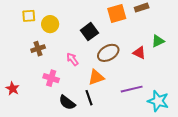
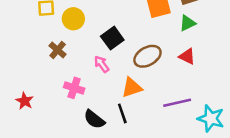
black square: (89, 32) -> (112, 38), moved
green triangle: (158, 41) -> (188, 23), moved
brown cross: (38, 49) -> (58, 50), turned -32

